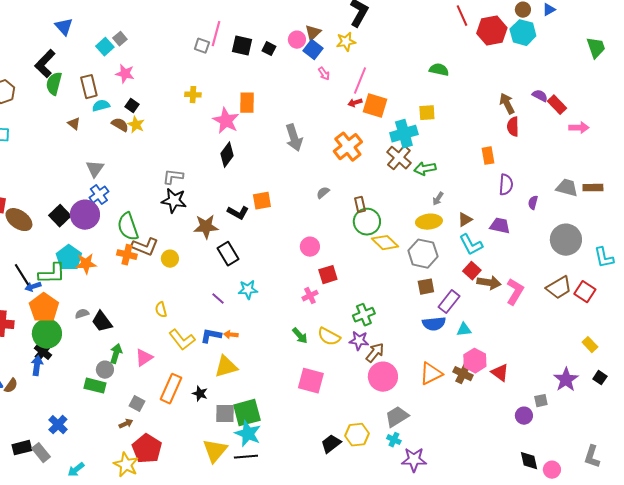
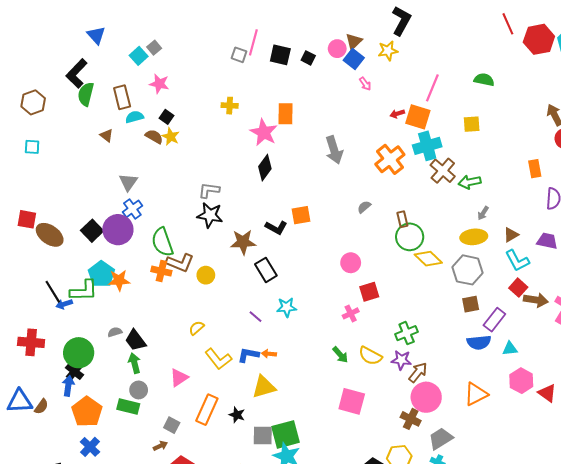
pink line: (360, 81) -> (432, 88), moved
cyan cross: (404, 134) -> (427, 146), moved
orange pentagon: (44, 308) -> (87, 412), moved
yellow semicircle: (161, 310) -> (197, 328), turned 63
green arrow: (116, 354) -> (134, 363), moved, turned -30
brown cross: (463, 374) -> (411, 419), moved

